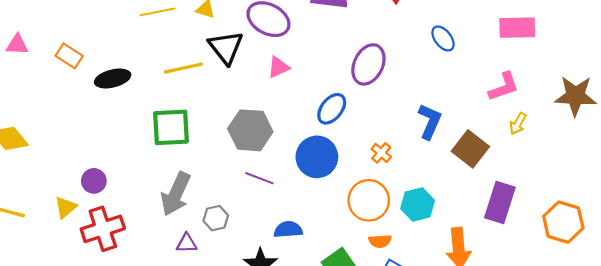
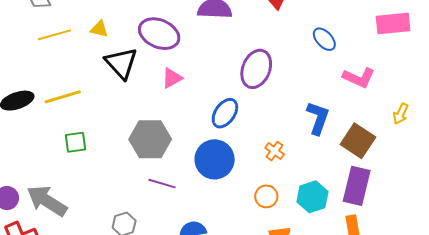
yellow line: (183, 68) -> (63, 97), moved
pink L-shape: (504, 87) -> (359, 78), moved, turned 48
green square: (171, 127) -> (76, 142), size x0.6
gray arrow: (176, 194) -> (47, 201), moved, turned 102
orange circle: (369, 200) -> (266, 196), size x0.6
purple rectangle: (500, 203) -> (357, 186), moved

